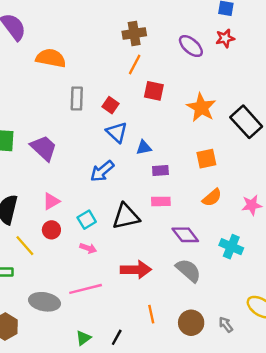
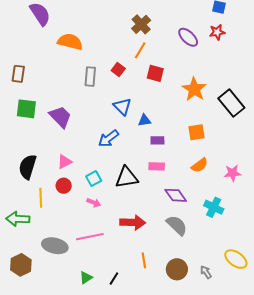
brown cross: (134, 34) -> (141, 24), turned -36
red square: (111, 105) -> (118, 70), moved
yellow line: (25, 246) -> (41, 198), turned 36

